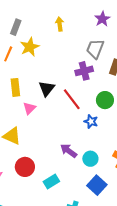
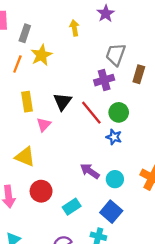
purple star: (102, 19) -> (106, 14), moved
green circle: (105, 100) -> (119, 112), moved
blue square: (97, 185) -> (111, 212), moved

